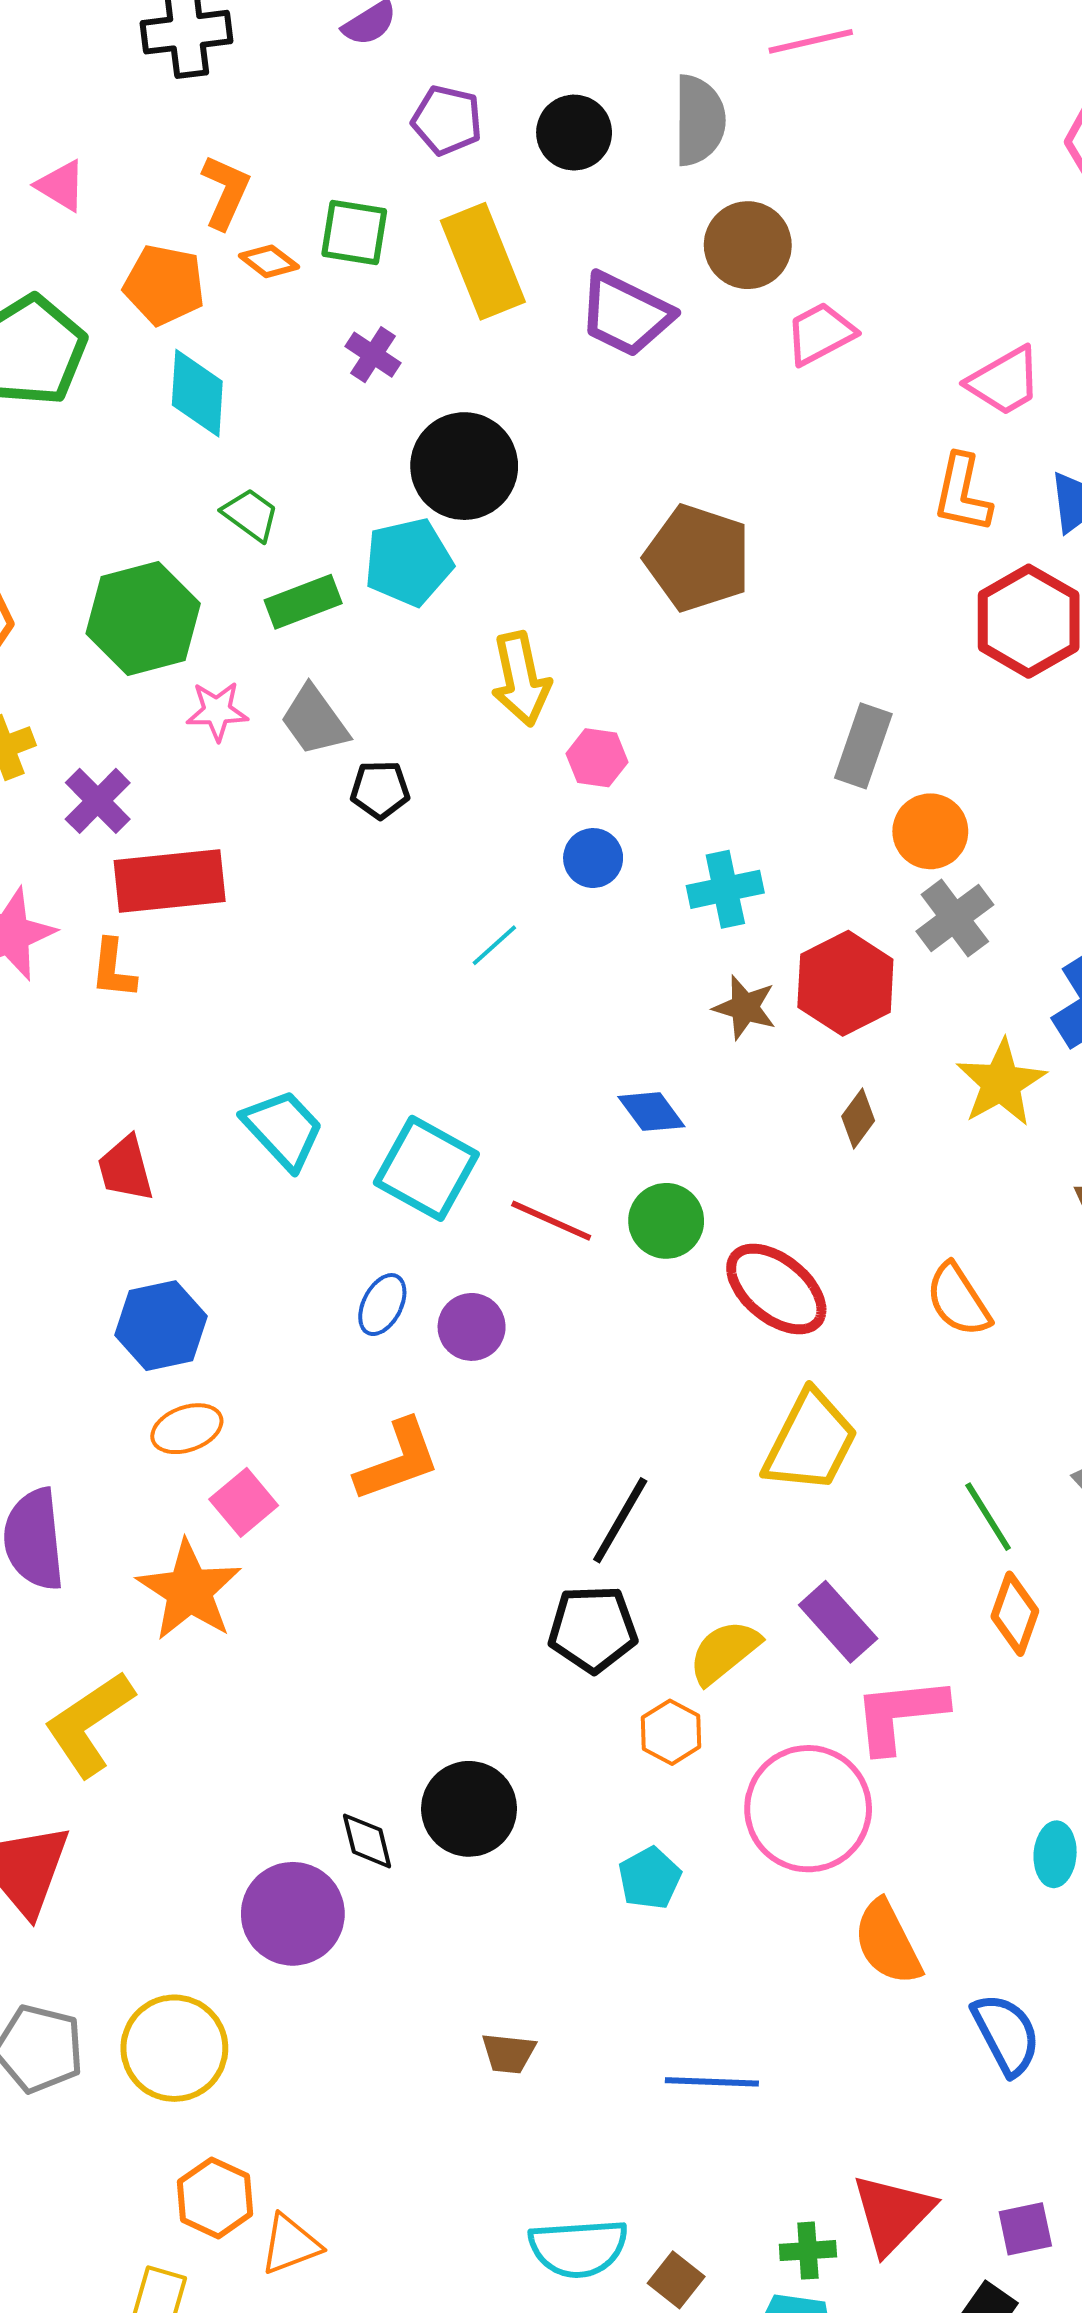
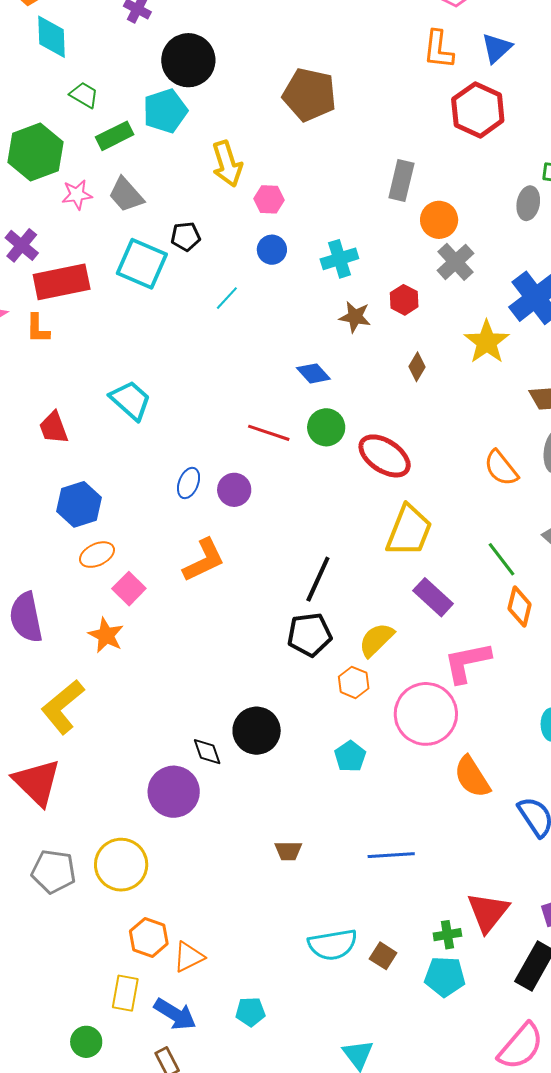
black pentagon: (380, 790) -> (186, 236), moved
red hexagon: (845, 983) -> (404, 300), size x0.6
cyan square: (426, 1168) -> (142, 264), moved
orange semicircle: (958, 1300) -> (501, 468), moved
orange star: (189, 1590) -> (106, 635), size x0.7
purple rectangle: (838, 1622) -> (433, 597), moved

